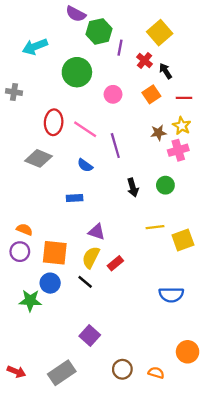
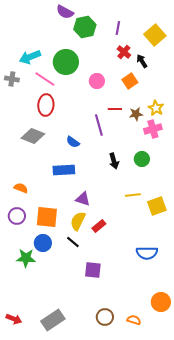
yellow square: (160, 33) -> (155, 35), moved
cyan arrow: (35, 47) -> (30, 57), moved
purple line: (120, 48) -> (118, 28), moved
red line: (184, 98) -> (115, 109), moved
pink line: (85, 129) -> (45, 79), moved
blue rectangle: (75, 198) -> (64, 170), size x1.5
orange semicircle: (24, 229) -> (21, 188), moved
purple square: (90, 335) -> (93, 270), moved, turned -36

